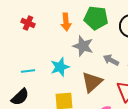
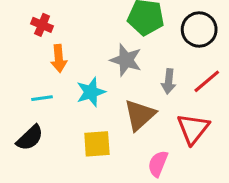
orange arrow: (66, 22) -> (59, 58), moved
gray arrow: (111, 60) -> (169, 81), turned -112

